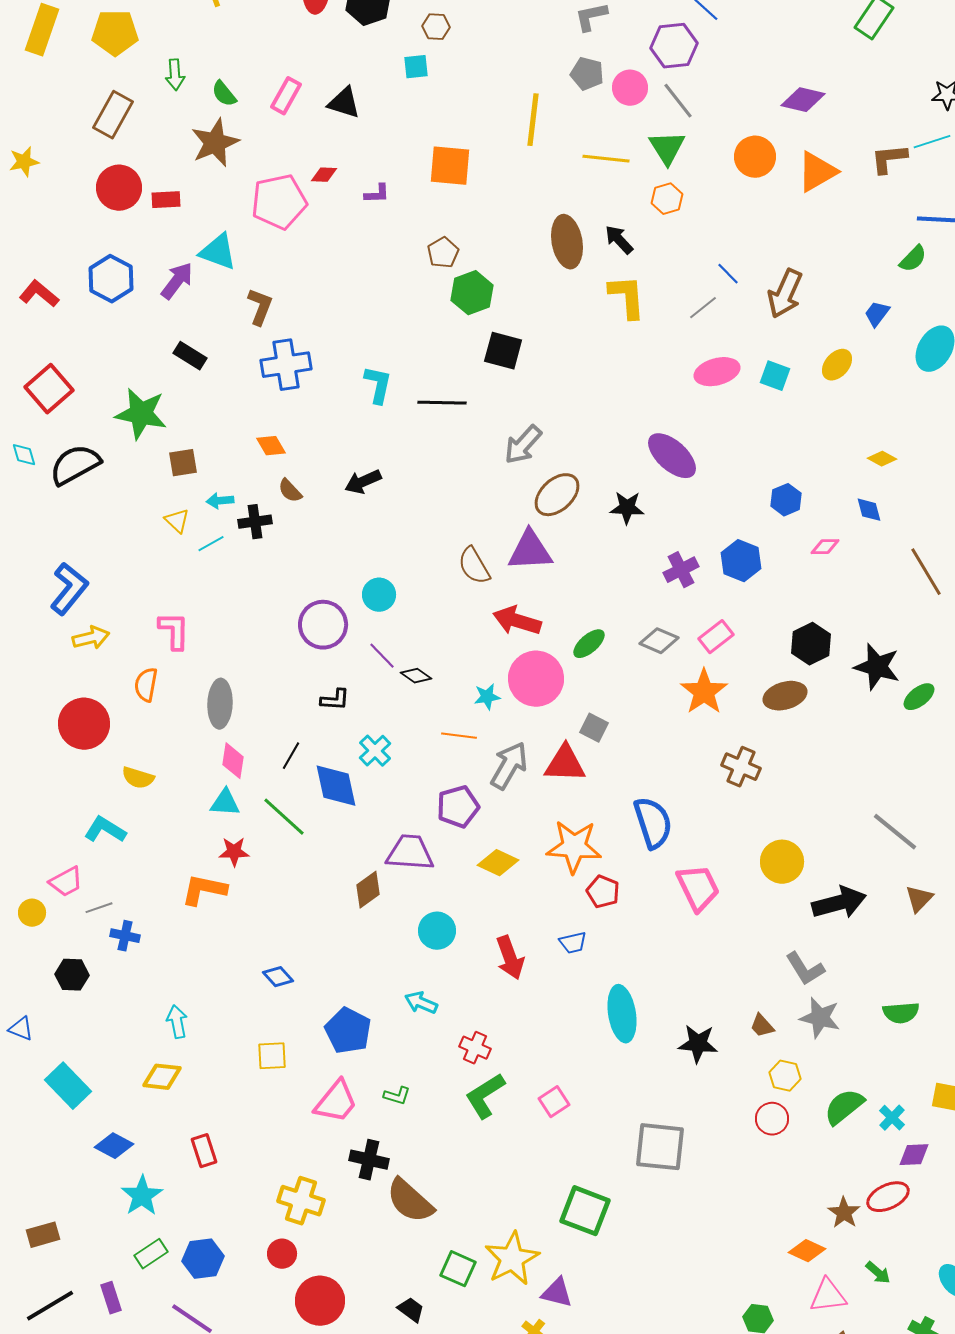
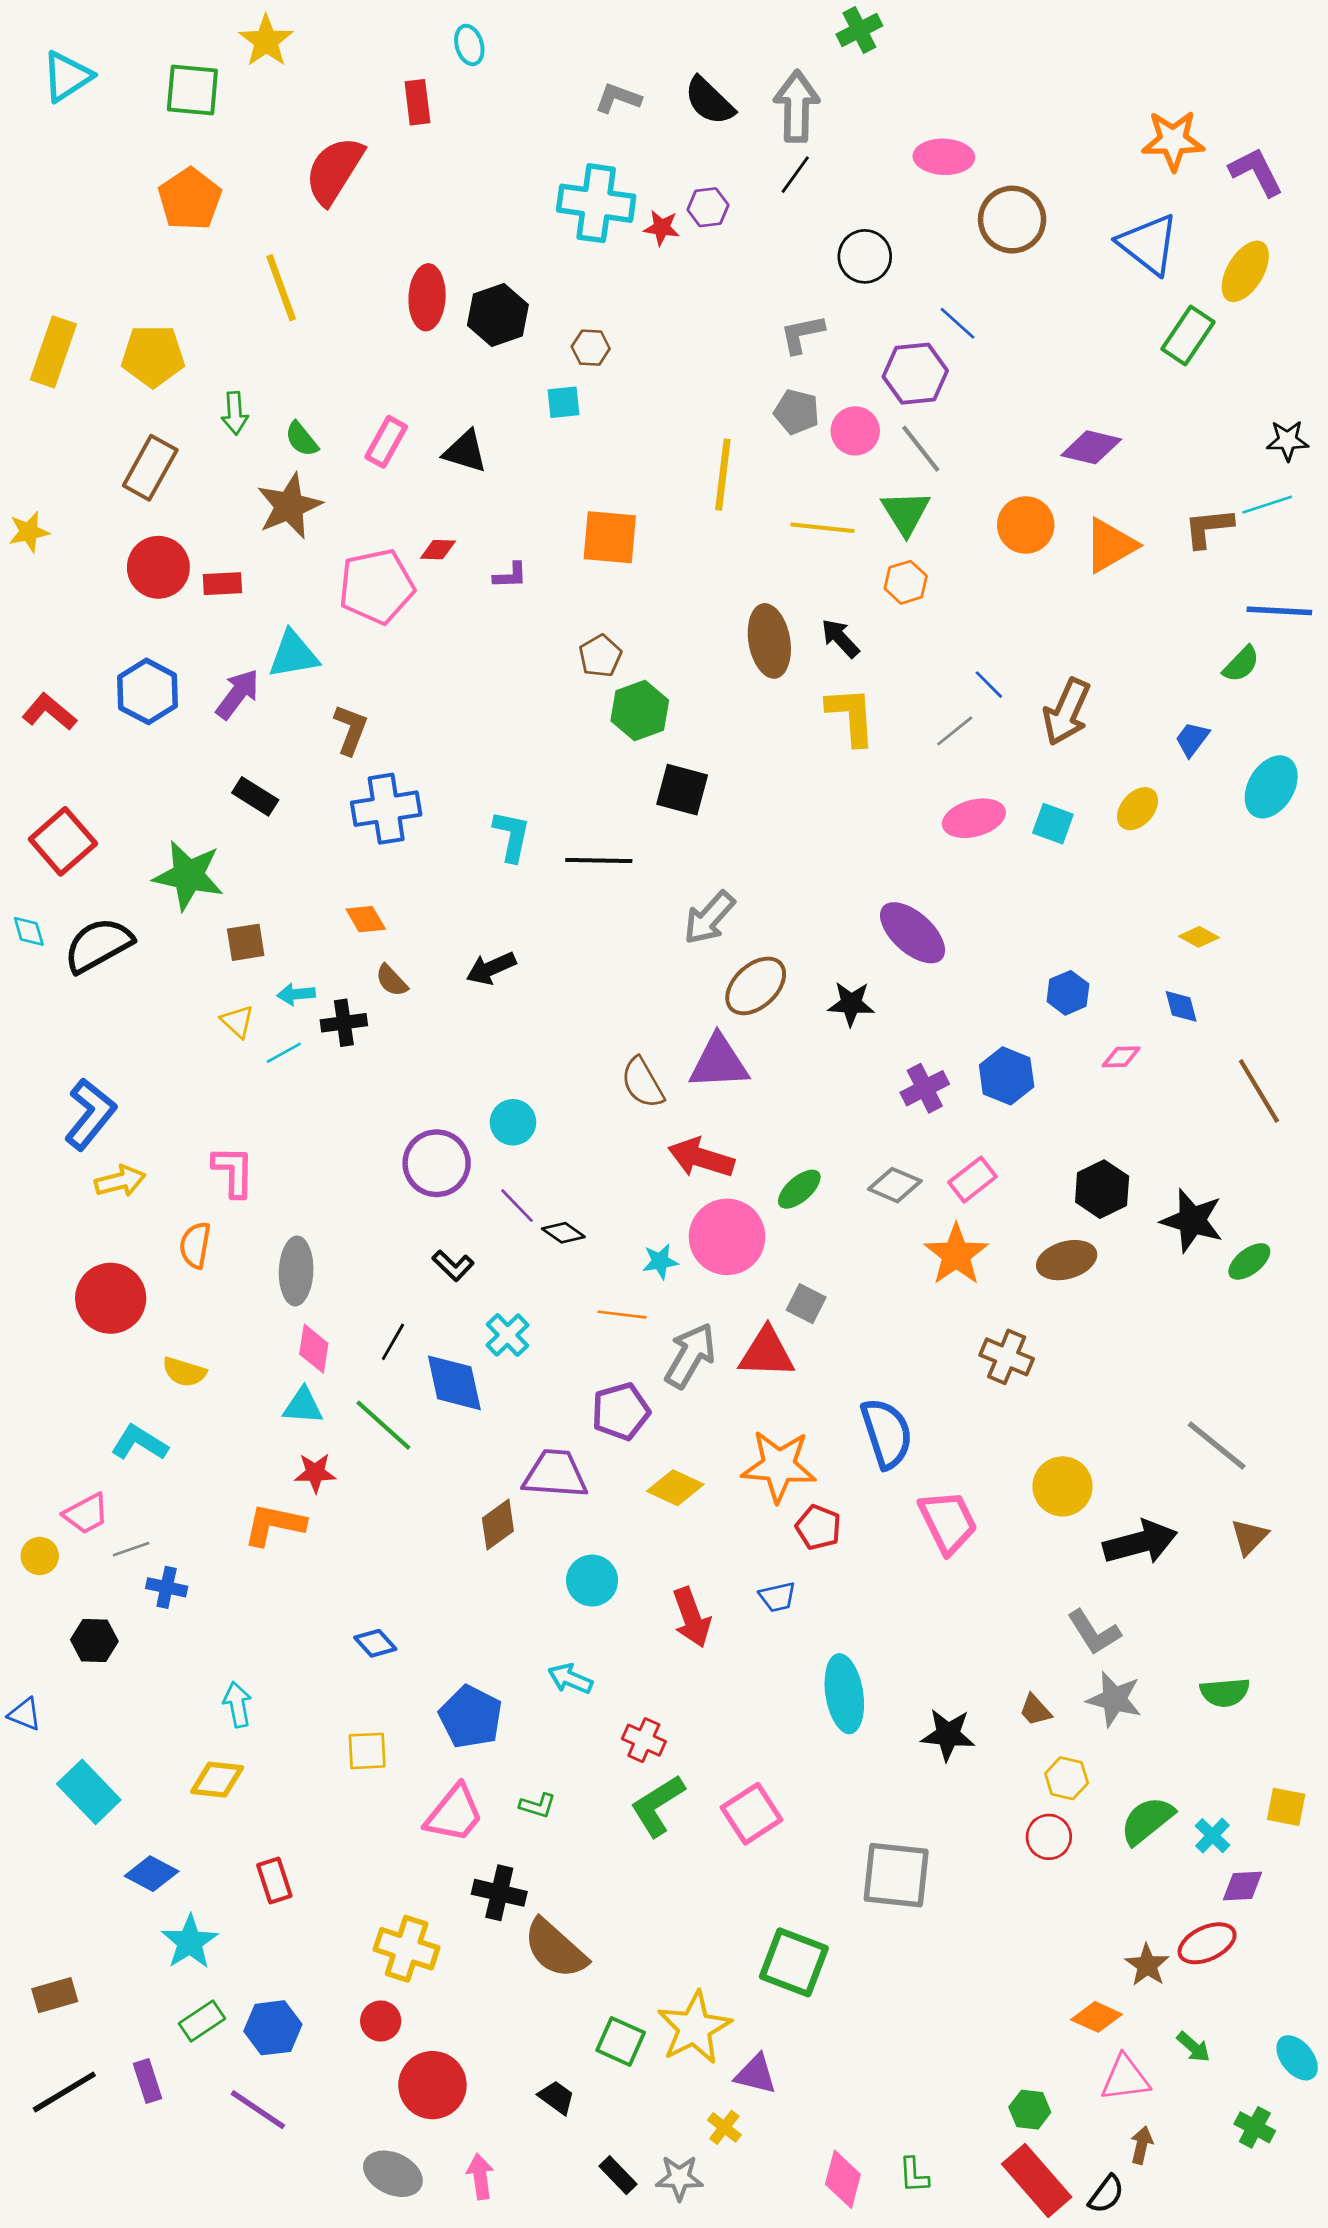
cyan triangle: (218, 252) -> (293, 655), turned -30
black L-shape: (335, 700) -> (453, 1266), turned 40
pink square: (554, 1102) -> (752, 1814), size x1.4

